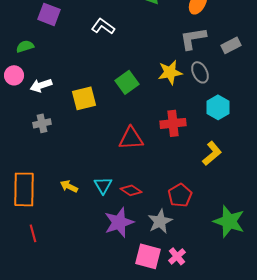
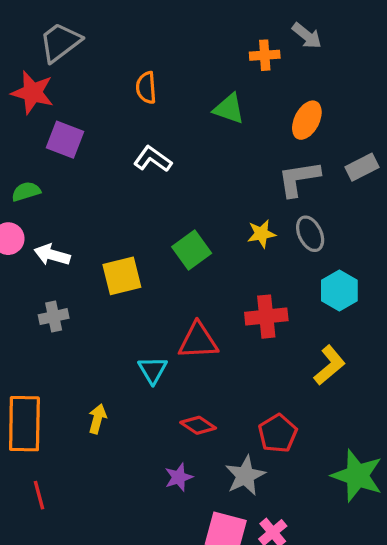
gray rectangle: (231, 45) -> (362, 167), moved
yellow star: (170, 72) -> (261, 234), size x0.7
white arrow: (41, 85) -> (52, 255), turned 35
cyan triangle: (103, 185) -> (153, 370), moved
yellow arrow: (69, 186) -> (97, 419), turned 78
purple star: (119, 222) -> (179, 477), size x0.6

